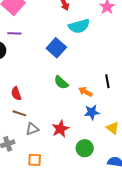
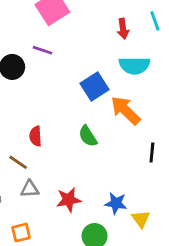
orange arrow: (85, 92) -> (125, 110), moved, size x1.6
red semicircle: (16, 94) -> (36, 136), moved
blue star: (92, 112) -> (116, 203), moved
orange square: (35, 160) -> (21, 233), turned -32

